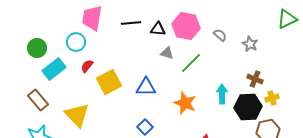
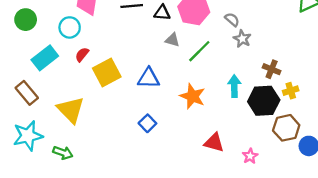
gray star: (250, 44) -> (242, 39), moved
green circle: (37, 48) -> (26, 20), moved

